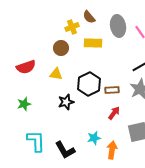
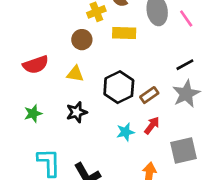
brown rectangle: (112, 90) -> (149, 95), turned -32
black star: (66, 102) -> (77, 112), moved
cyan star: (94, 138) -> (125, 132), moved

